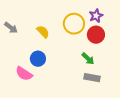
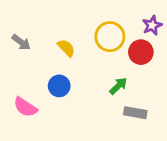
purple star: (96, 16) -> (152, 25), moved
green arrow: (88, 59) -> (118, 86), moved, turned -88
pink semicircle: (24, 74) -> (25, 107), moved

